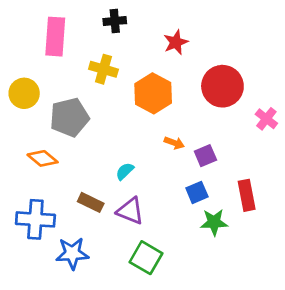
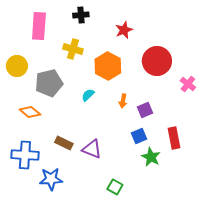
orange arrow: (174, 143) -> (123, 101), turned 80
cyan semicircle: (125, 171) -> (88, 95), moved
green star: (214, 222) -> (151, 157), turned 30
green square: (146, 258) -> (115, 187), moved, size x0.7

